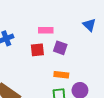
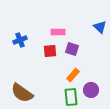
orange rectangle: (61, 75) -> (73, 75), turned -56

